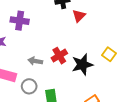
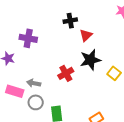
gray arrow: (35, 61) -> (34, 83), moved
black star: (82, 65) -> (90, 60), moved

